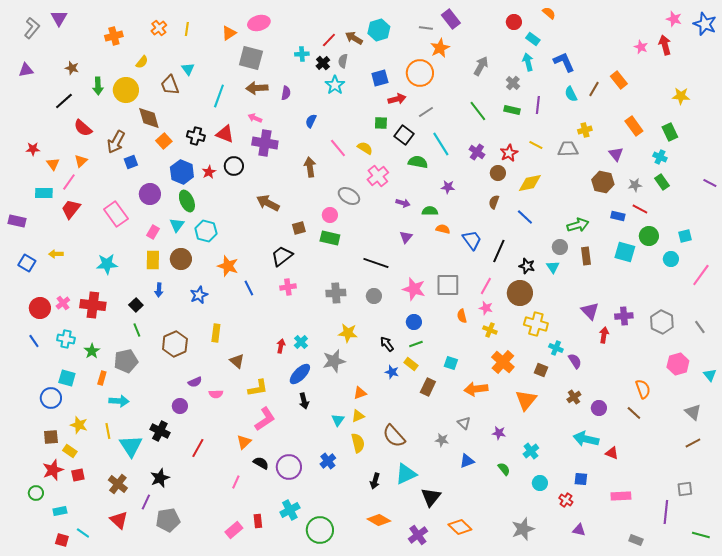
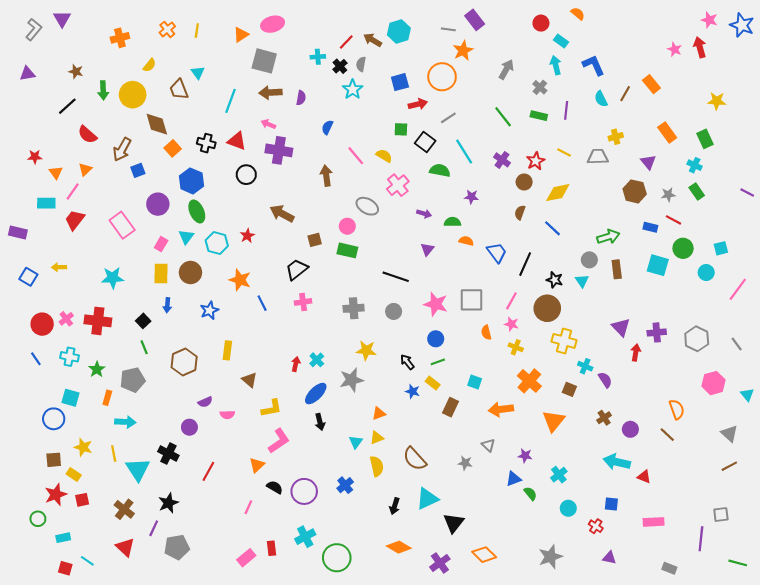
red star: (209, 172) -> (247, 236), moved
blue triangle: (467, 461) -> (514, 479), moved

